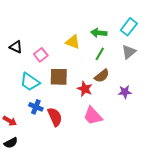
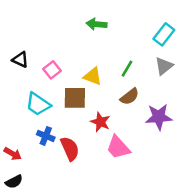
green arrow: (99, 33) -> (97, 24), moved
yellow triangle: (73, 42) -> (93, 76), moved
red star: (85, 89) -> (100, 122), moved
purple star: (125, 92) -> (159, 117), size x1.5

